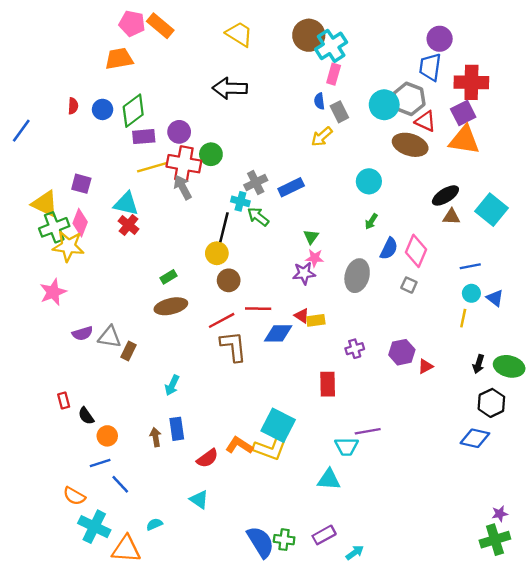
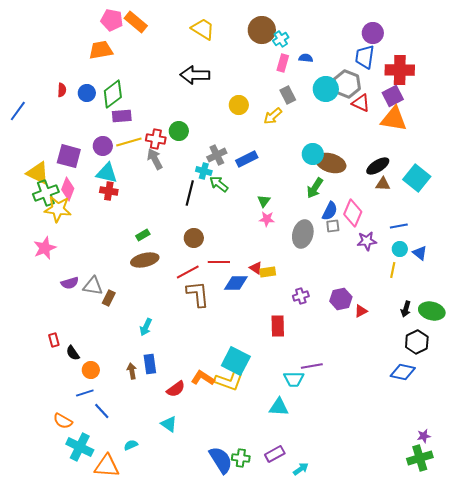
cyan cross: (331, 46) -> (281, 39), size x0.6
blue semicircle: (319, 101) -> (306, 58), moved, turned 104
purple circle: (179, 132) -> (103, 146), moved
brown ellipse: (410, 145) -> (331, 163), moved
red cross: (184, 164) -> (156, 139), size x0.7
purple square: (81, 184) -> (69, 156), size x1.4
green arrow: (371, 221) -> (315, 188), size x1.5
red cross: (128, 225) -> (109, 191), turned -30
yellow circle: (217, 253) -> (239, 105), moved
purple star: (304, 273) -> (367, 241), moved
gray square: (409, 285) -> (333, 226), moved, turned -32

